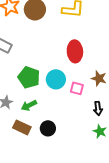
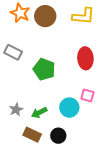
green pentagon: (29, 77) -> (44, 69), moved
cyan circle: (56, 79) -> (69, 108), moved

